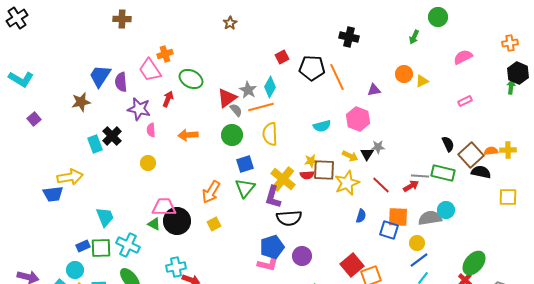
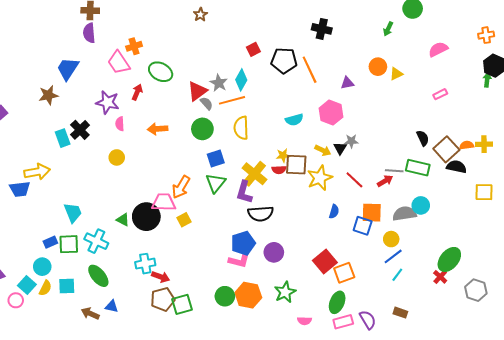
purple semicircle: (121, 82) -> (89, 33), moved
pink trapezoid: (164, 207) -> (164, 202), moved

